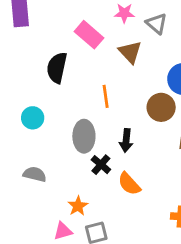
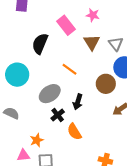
gray triangle: (157, 24) -> (116, 44), moved
orange line: (106, 96) -> (70, 69), turned -56
cyan circle: (33, 118) -> (17, 75), size x1.5
gray ellipse: (84, 136) -> (50, 94), turned 45

